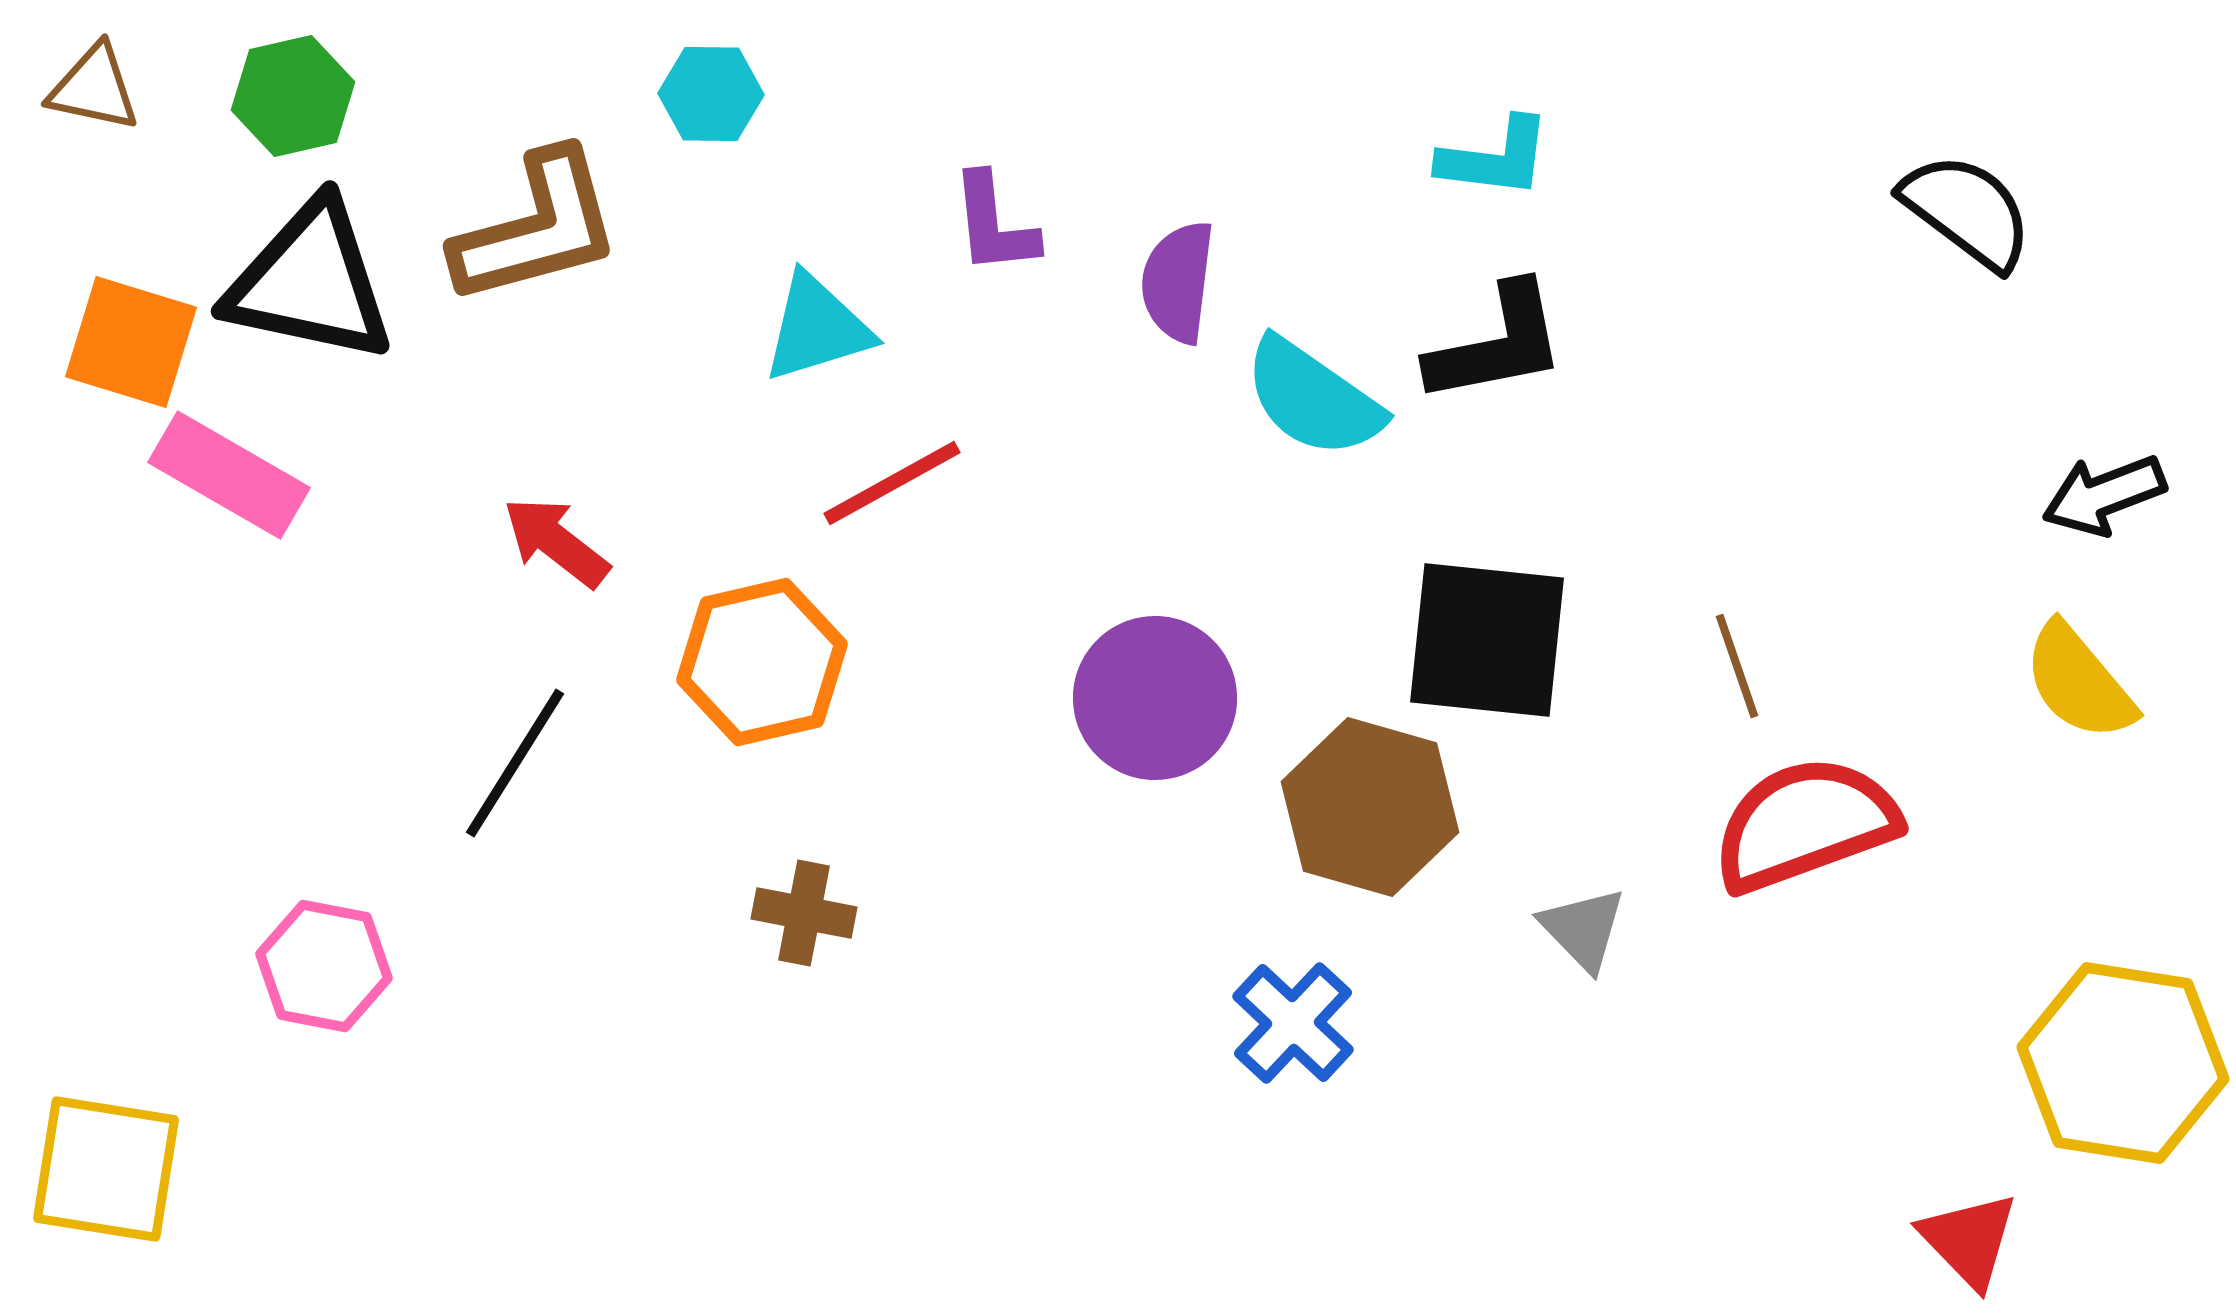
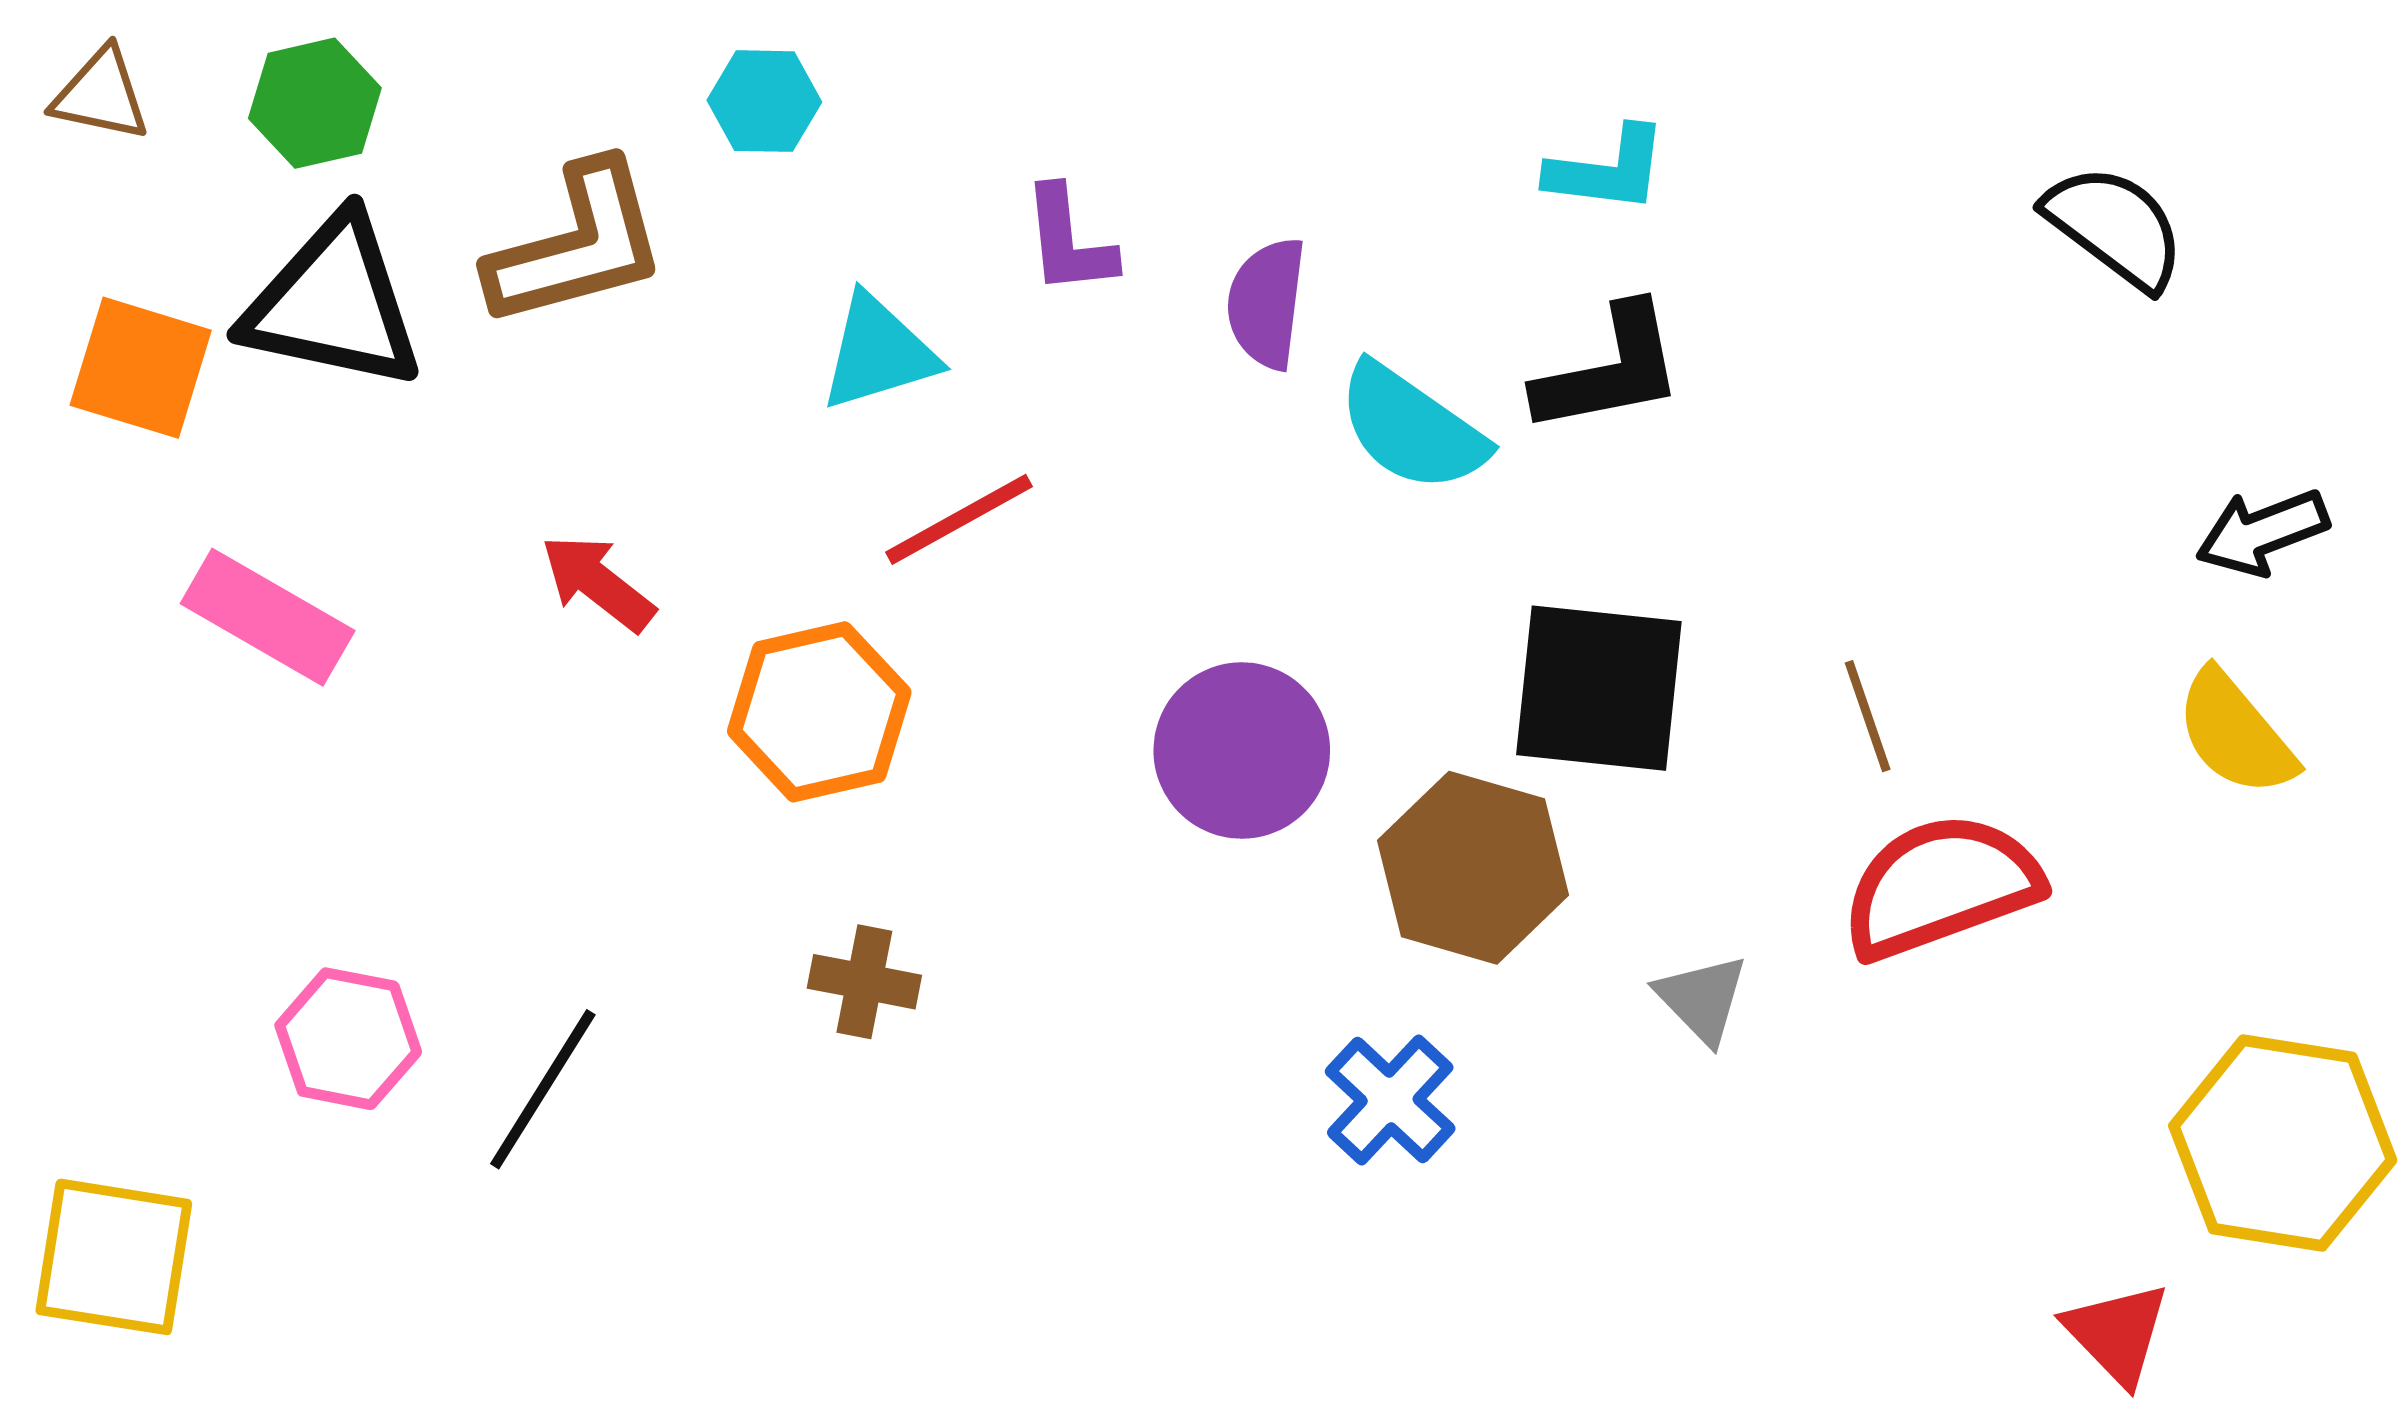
pink rectangle: (229, 475) -> (268, 617), moved
black line: (515, 763) -> (543, 1089), moved

